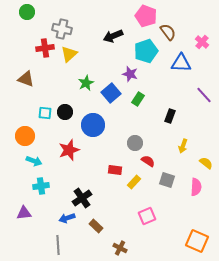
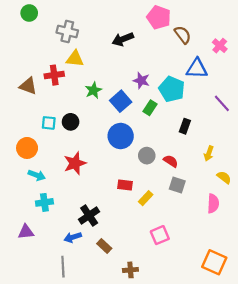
red cross: (45, 48) -> (54, 75), moved
cyan pentagon: (146, 51) -> (172, 89), moved, turned -30
yellow triangle: (69, 54) -> (75, 59), turned 48
blue circle: (93, 125) -> (121, 136), moved
yellow arrow: (183, 146) -> (209, 153), moved
red semicircle: (148, 161) -> (171, 161), moved
gray square: (167, 180) -> (177, 185), moved
brown cross: (120, 248) -> (130, 270), turned -32

